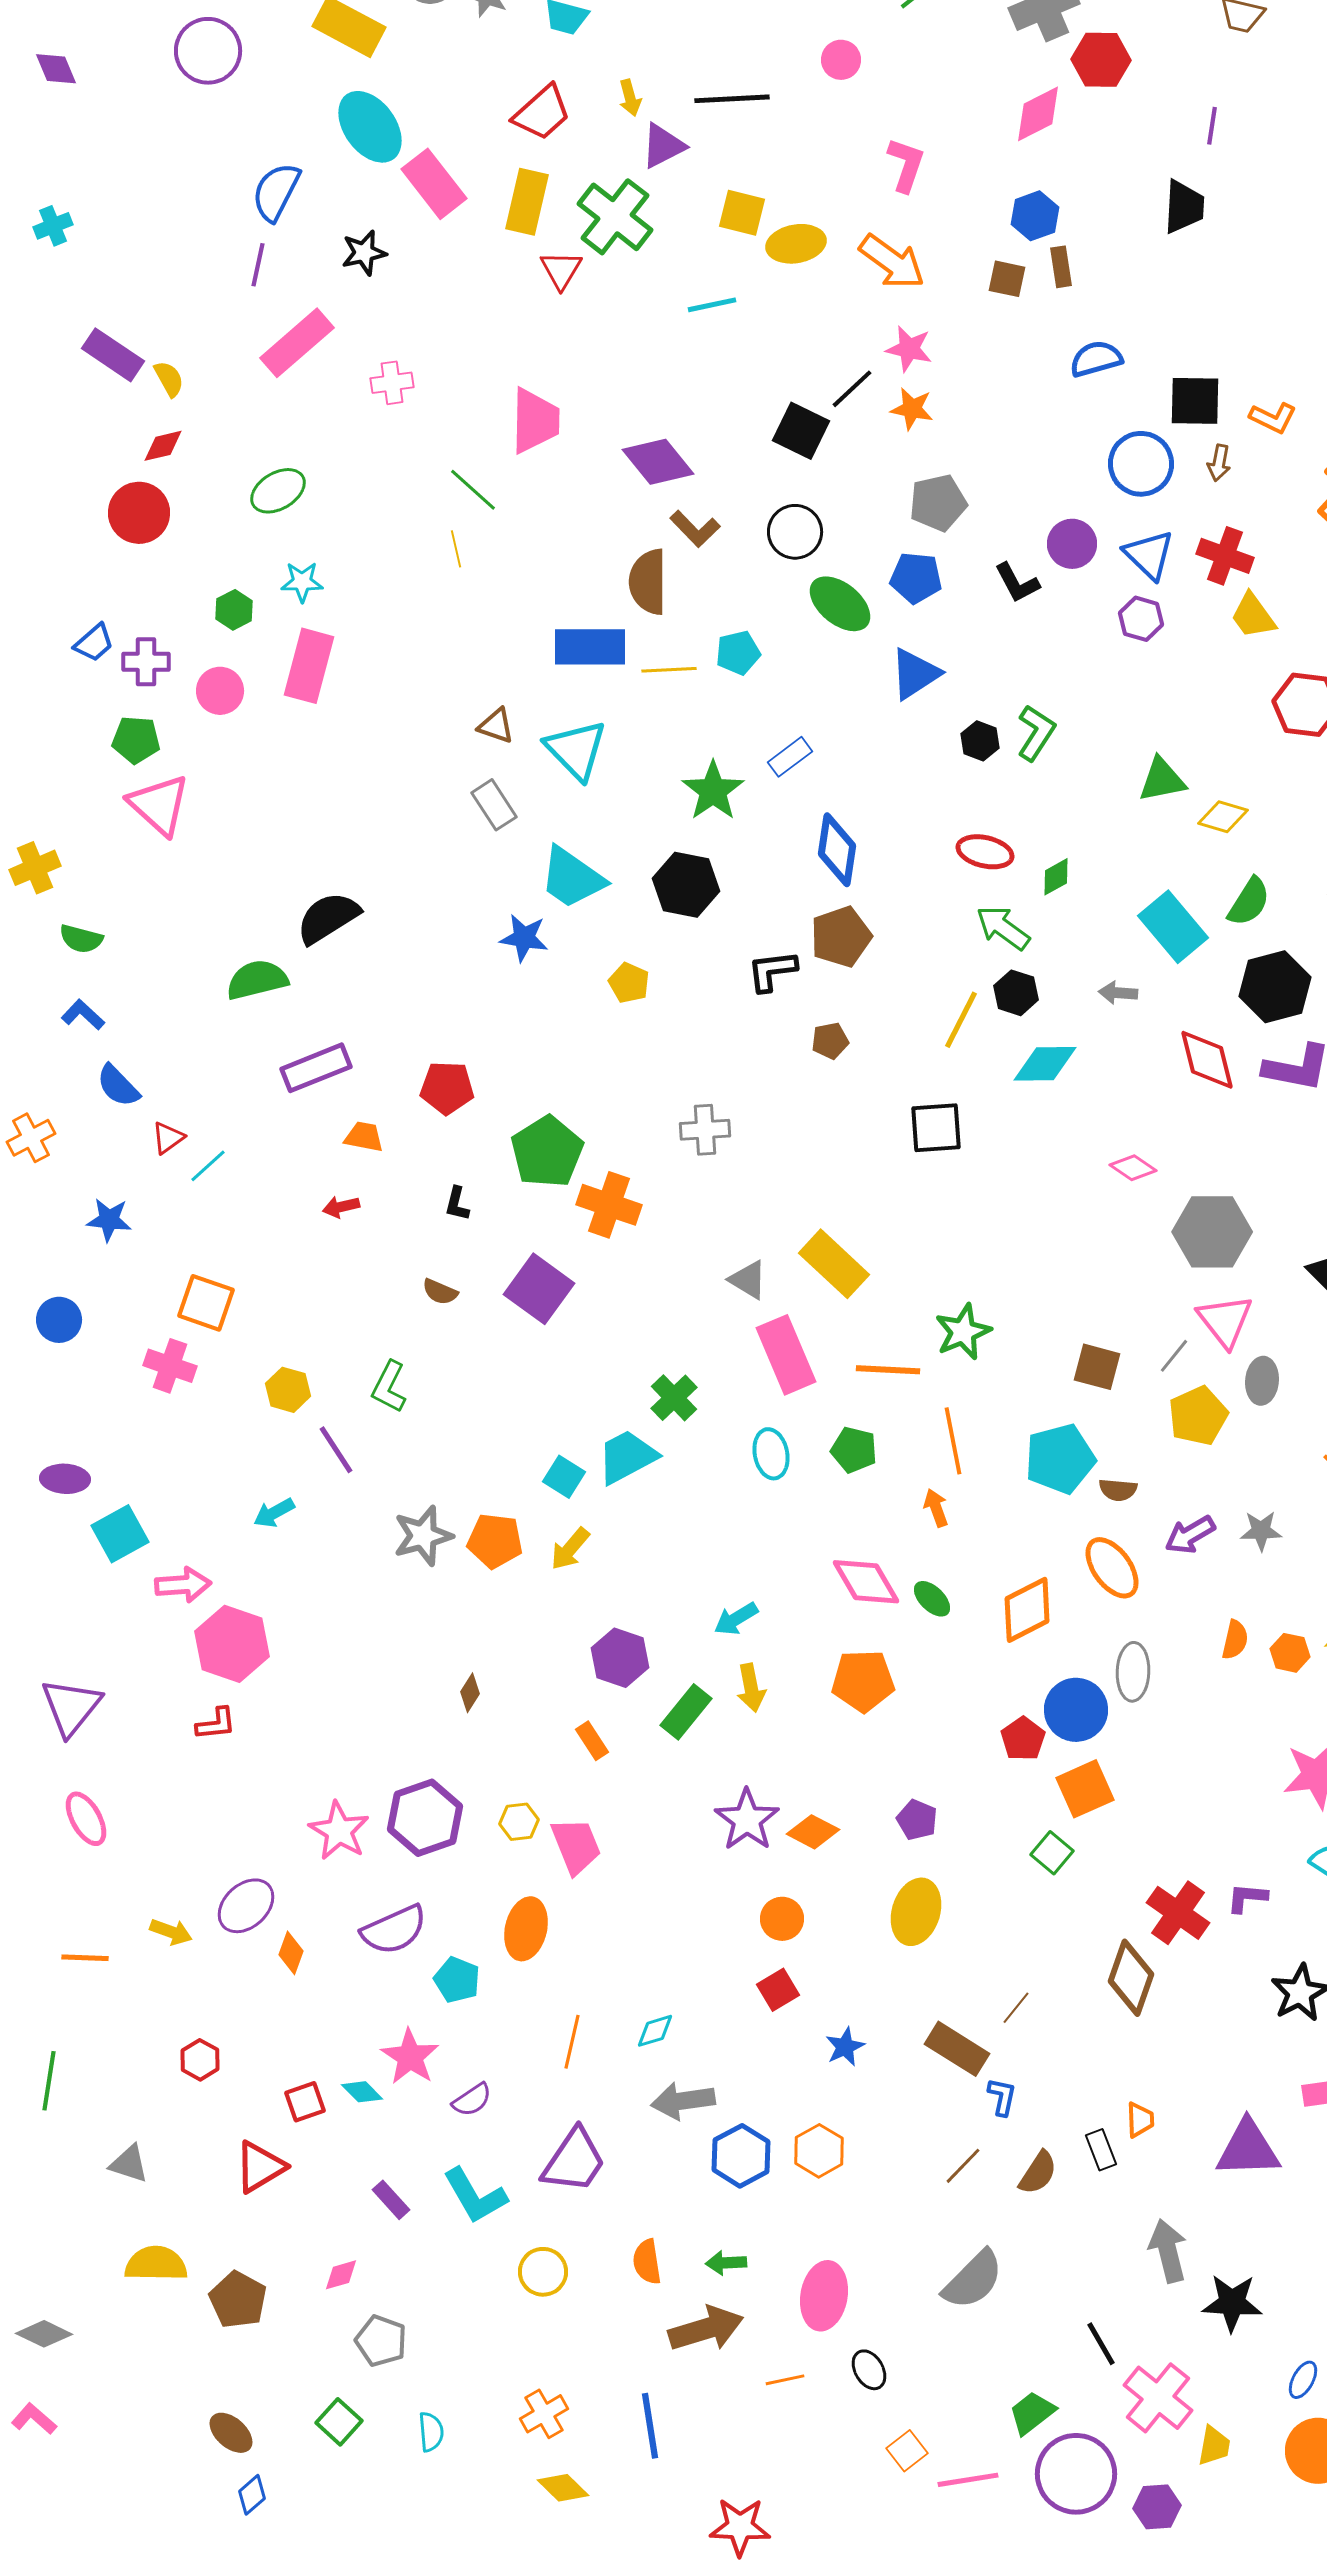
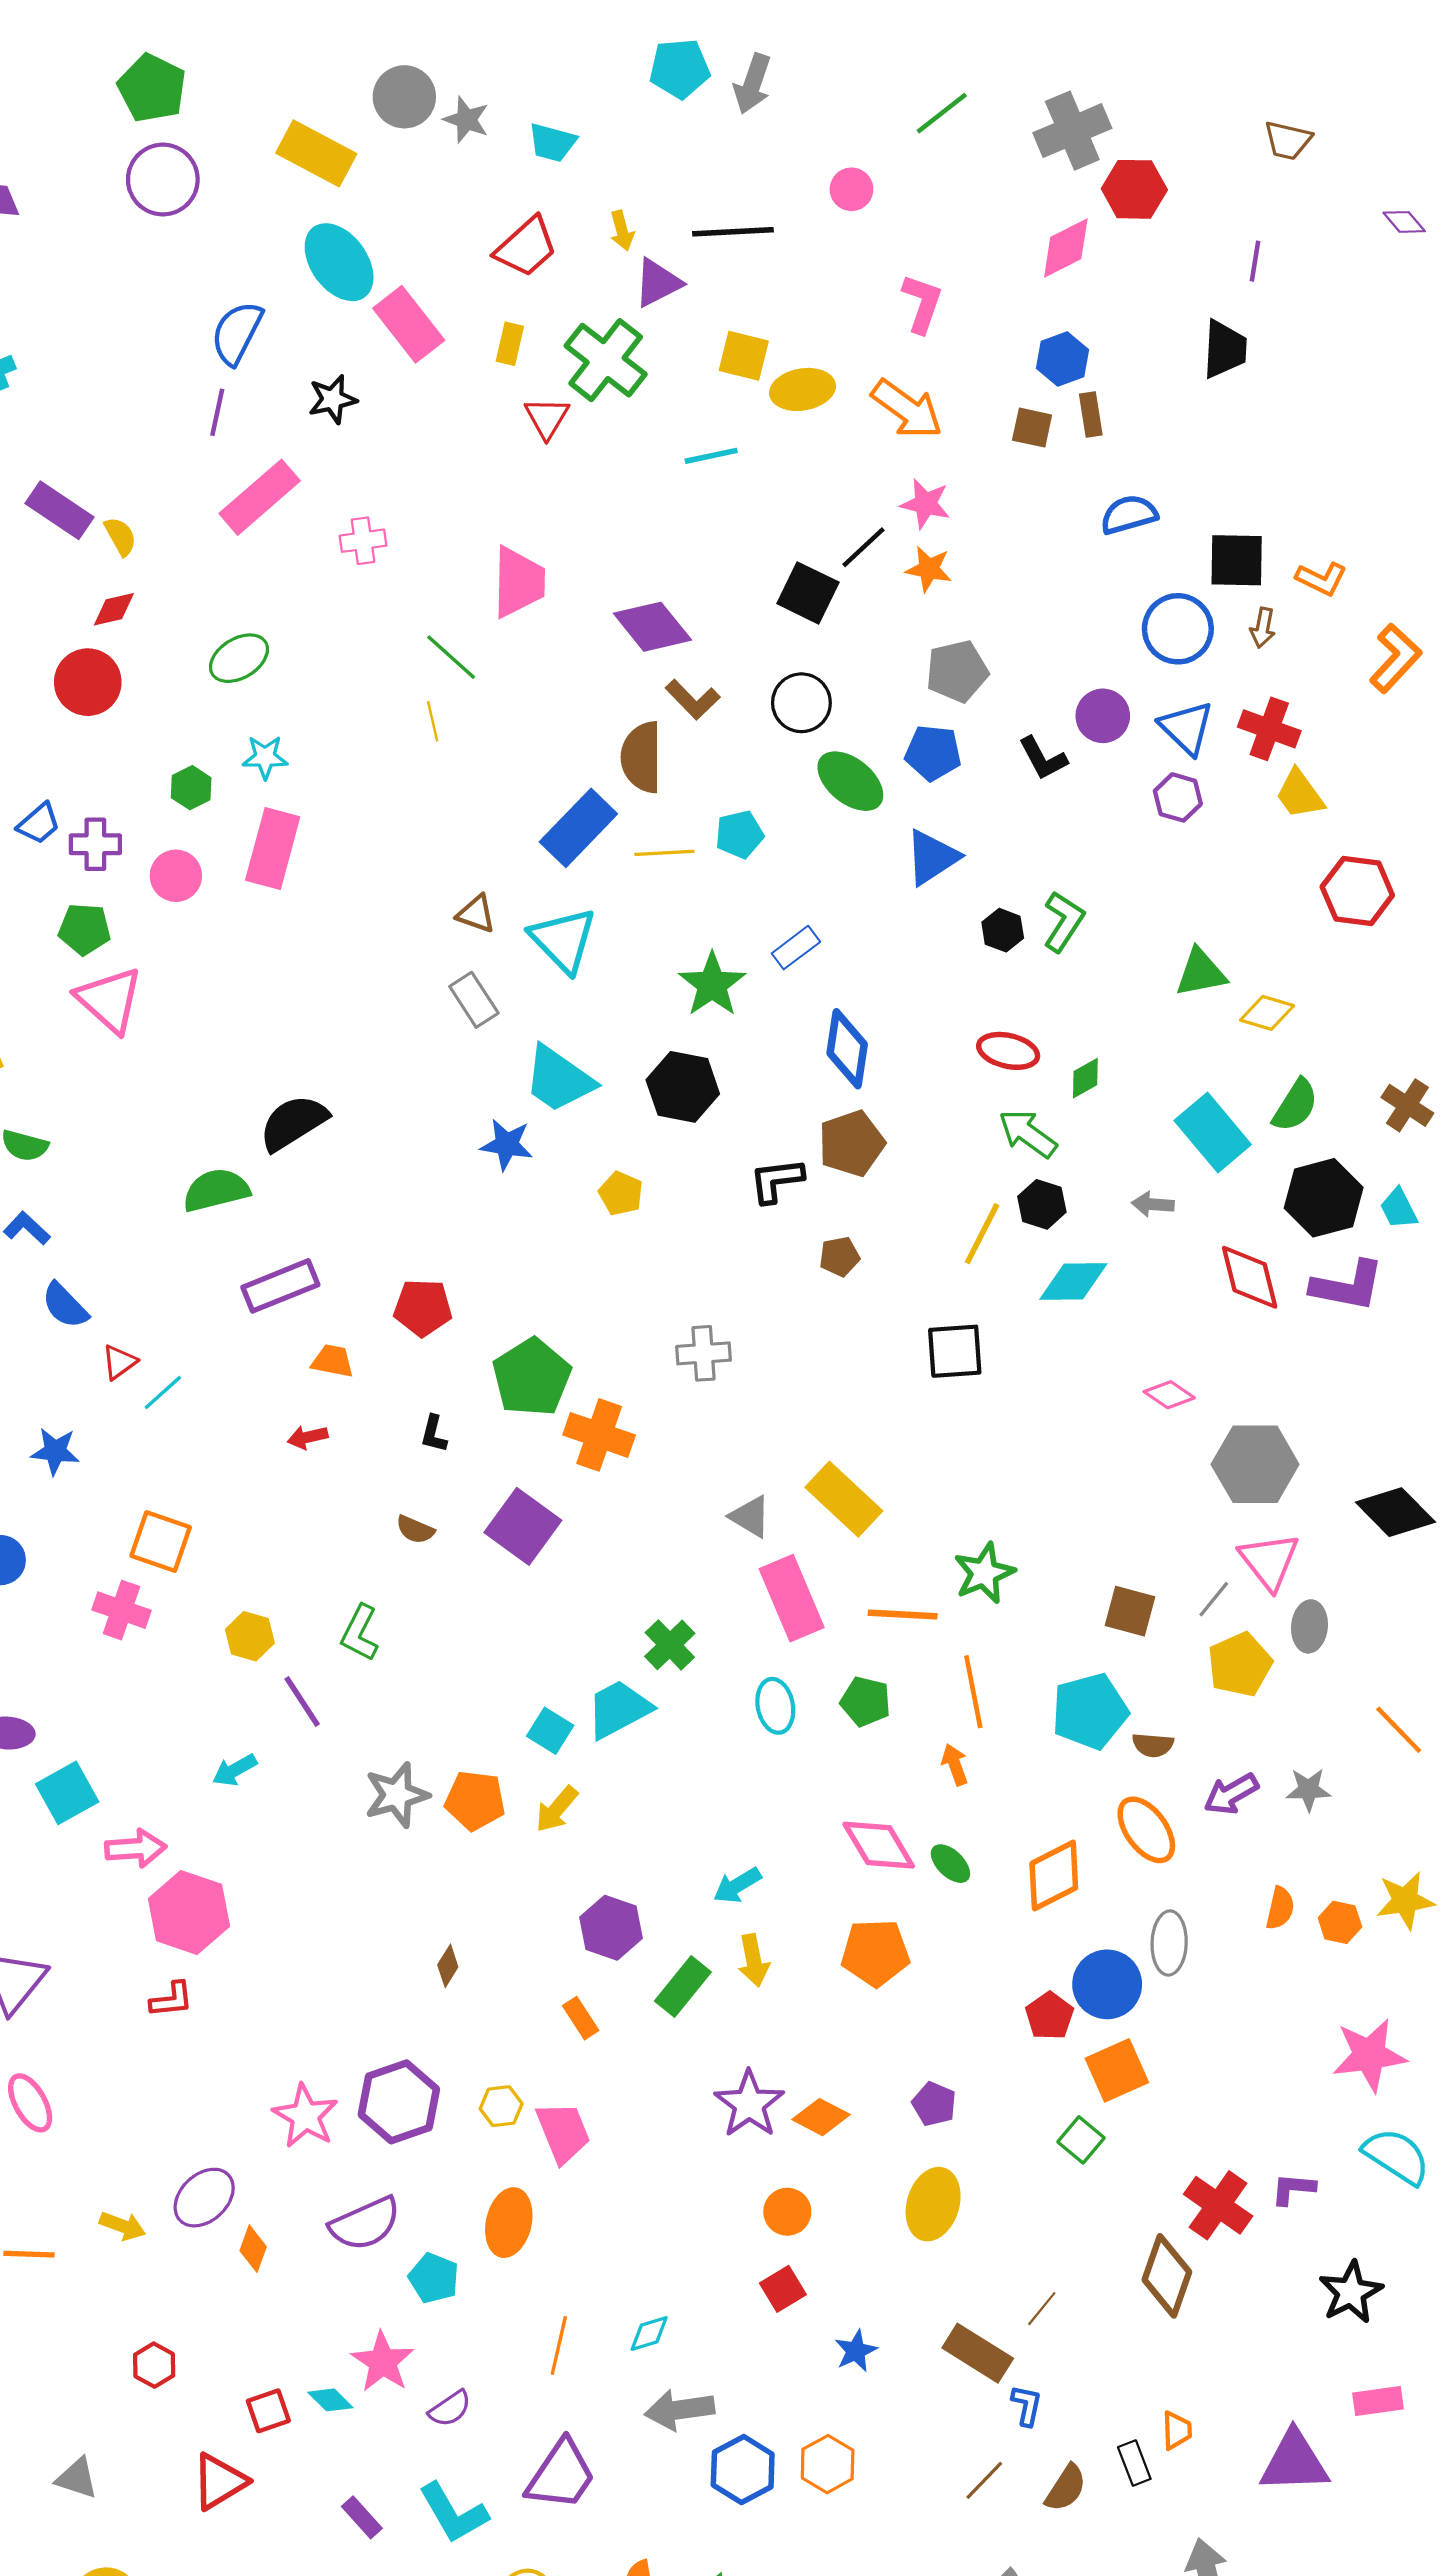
yellow rectangle: (527, 202) -> (510, 344), size x0.6
blue rectangle: (590, 647) -> (578, 828), turned -46

